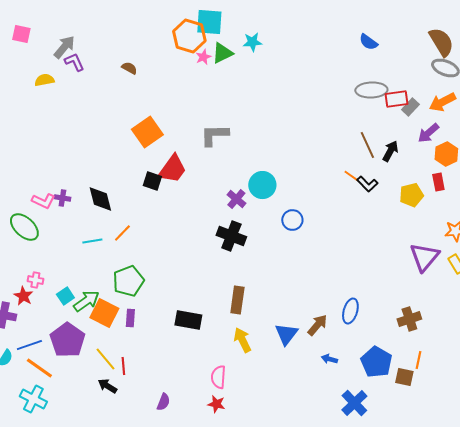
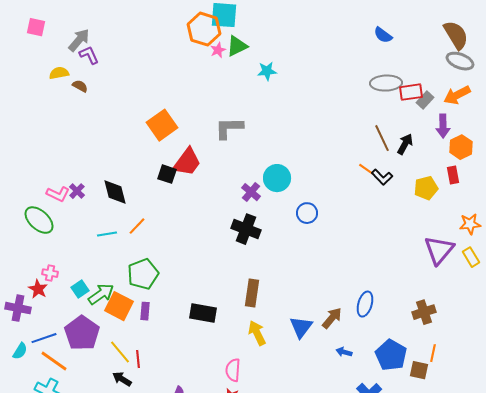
cyan star: (252, 42) -> (267, 71), moved
brown semicircle: (129, 68) -> (80, 86), moved
purple arrow: (428, 133) -> (443, 126), turned -50
purple cross: (62, 198) -> (77, 191), turned 35

